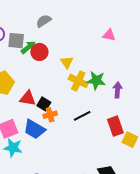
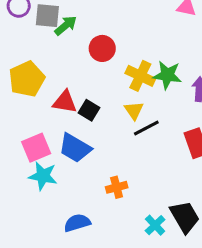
red circle: (39, 52) -> (102, 48), moved
yellow triangle: (67, 62) -> (134, 110), moved
orange cross: (50, 115) -> (117, 187), moved

